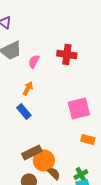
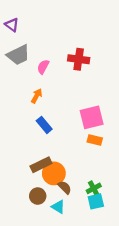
blue rectangle: (24, 111) -> (44, 125), moved
orange rectangle: (88, 139) -> (95, 140), moved

